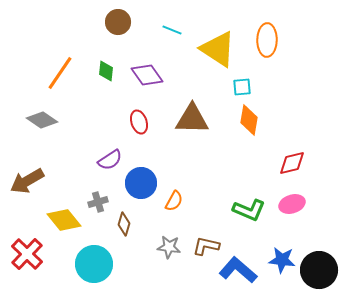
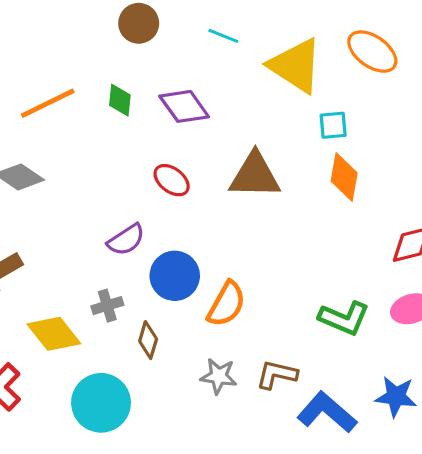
orange ellipse: (267, 40) -> (372, 52), turned -56
orange line: (60, 73) -> (48, 103), turned 30
red ellipse: (139, 122) -> (172, 180), turned -35
orange semicircle: (174, 201) -> (226, 304), size x1.4

